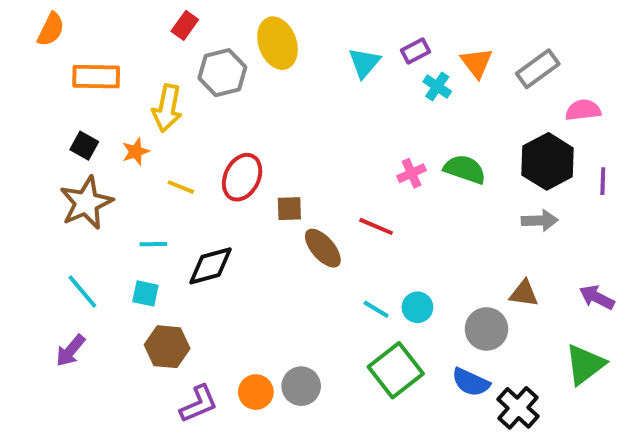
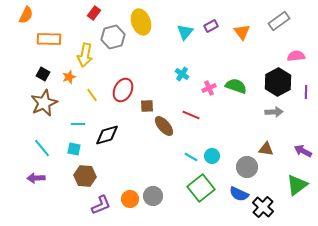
gray rectangle: (538, 69) -> (279, 21), moved
cyan cross: (437, 86) -> (182, 74), moved
yellow line: (181, 187) -> (92, 95), turned 32
purple arrow: (71, 351) -> (36, 178), turned 48

